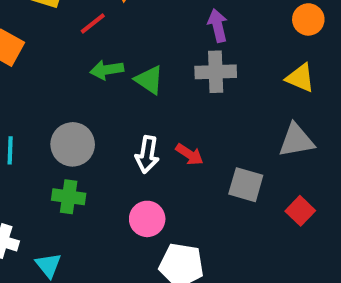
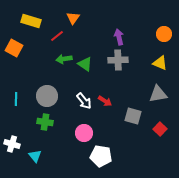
white arrow: (147, 154) -> (84, 101), turned -48

